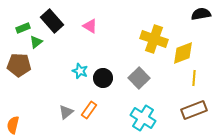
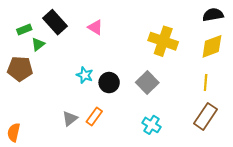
yellow diamond: (183, 53) -> (212, 46), moved
brown rectangle: (194, 110) -> (206, 116), turned -35
cyan cross: (143, 118) -> (151, 125), size x0.7

